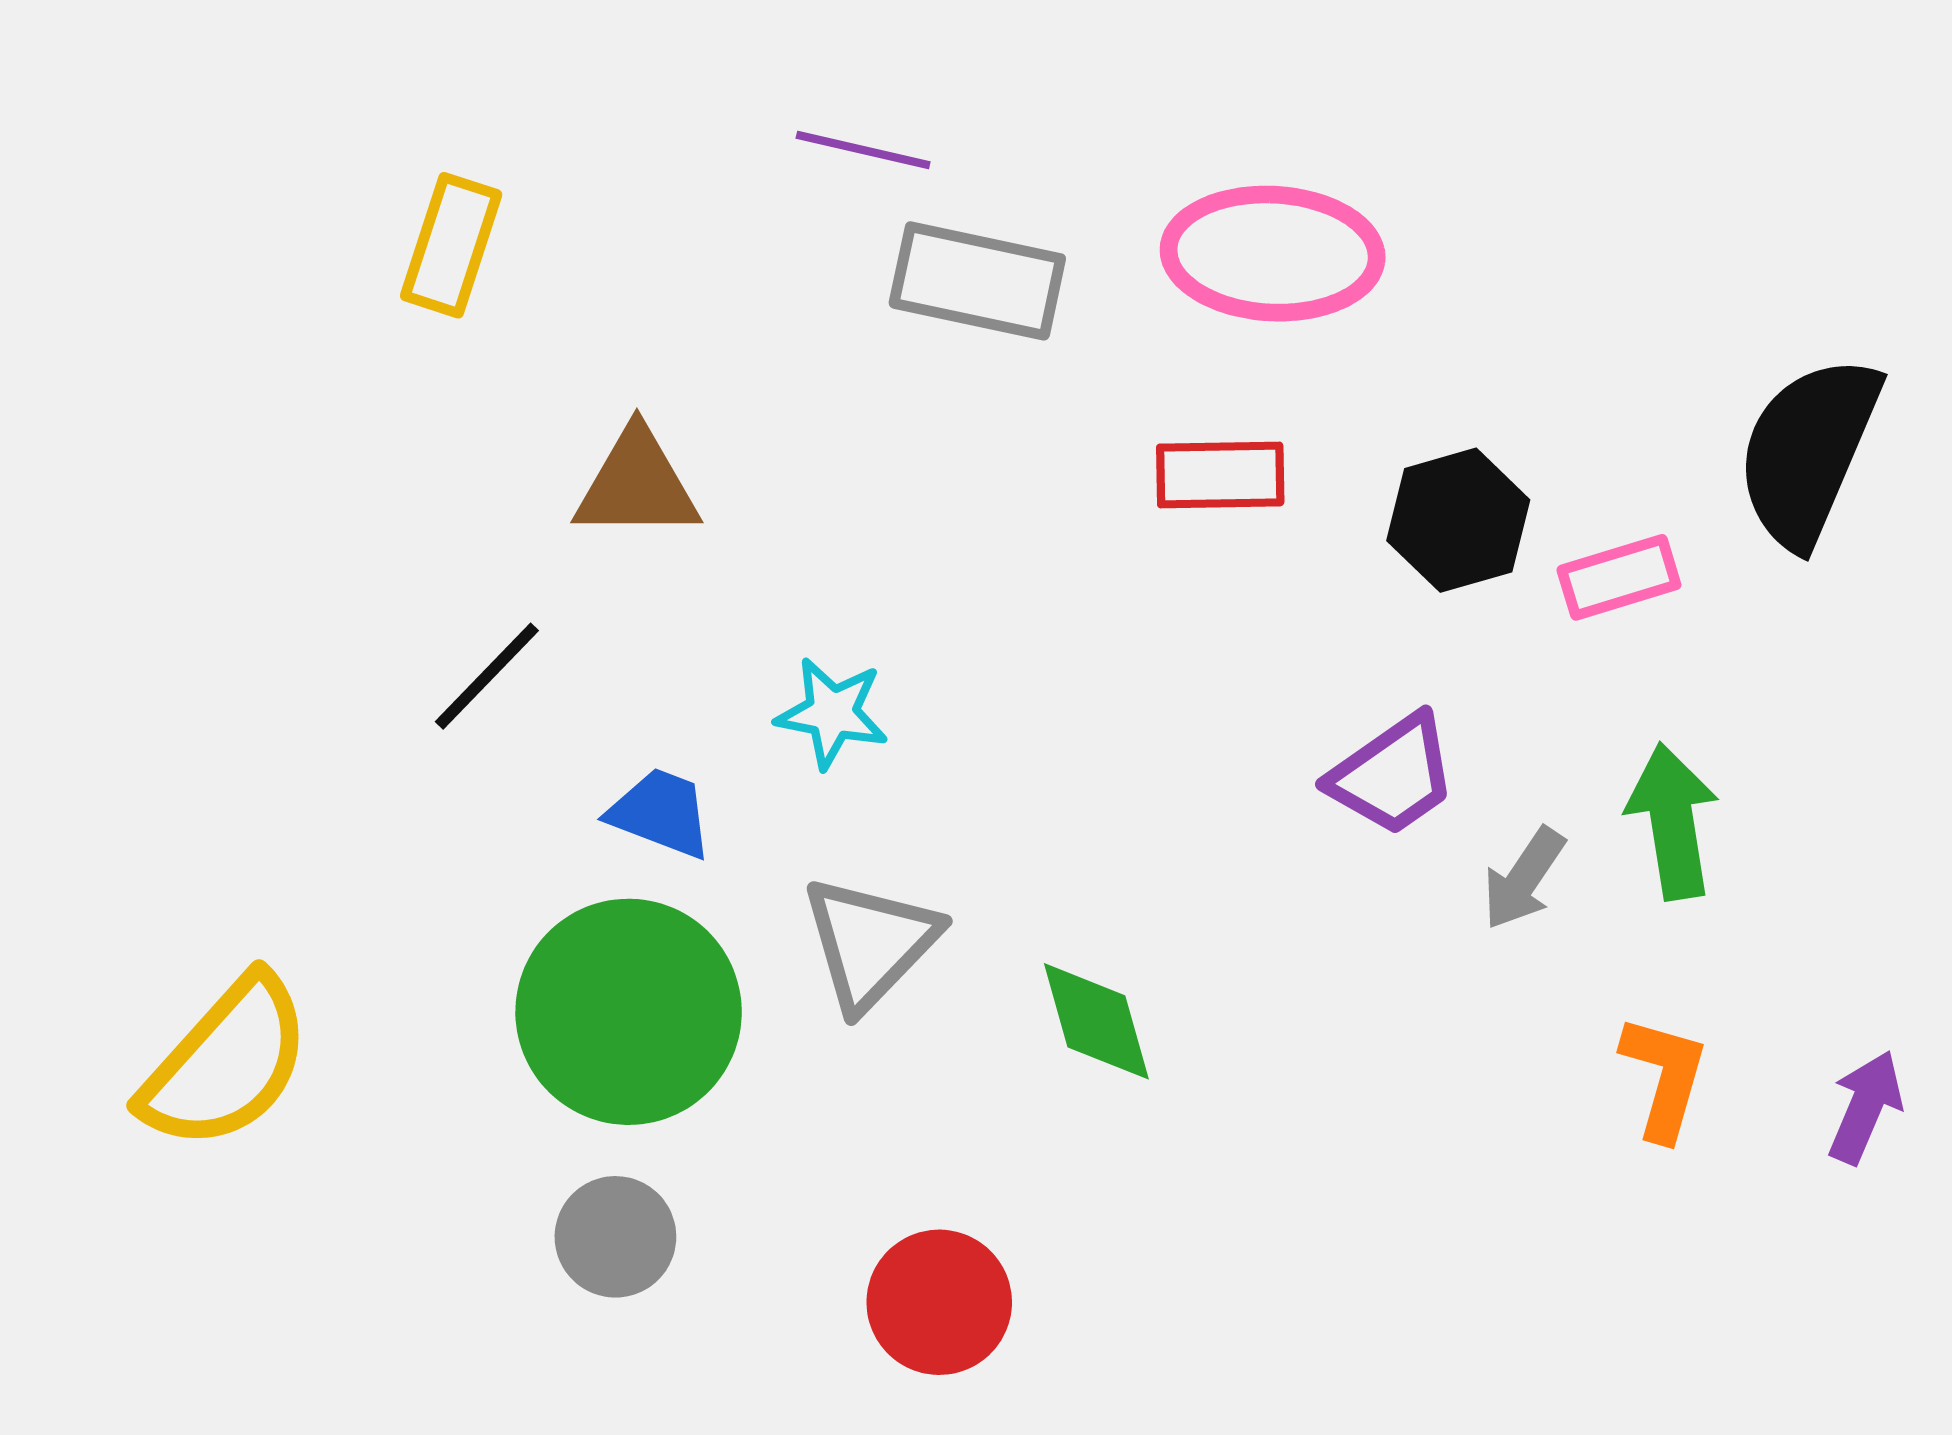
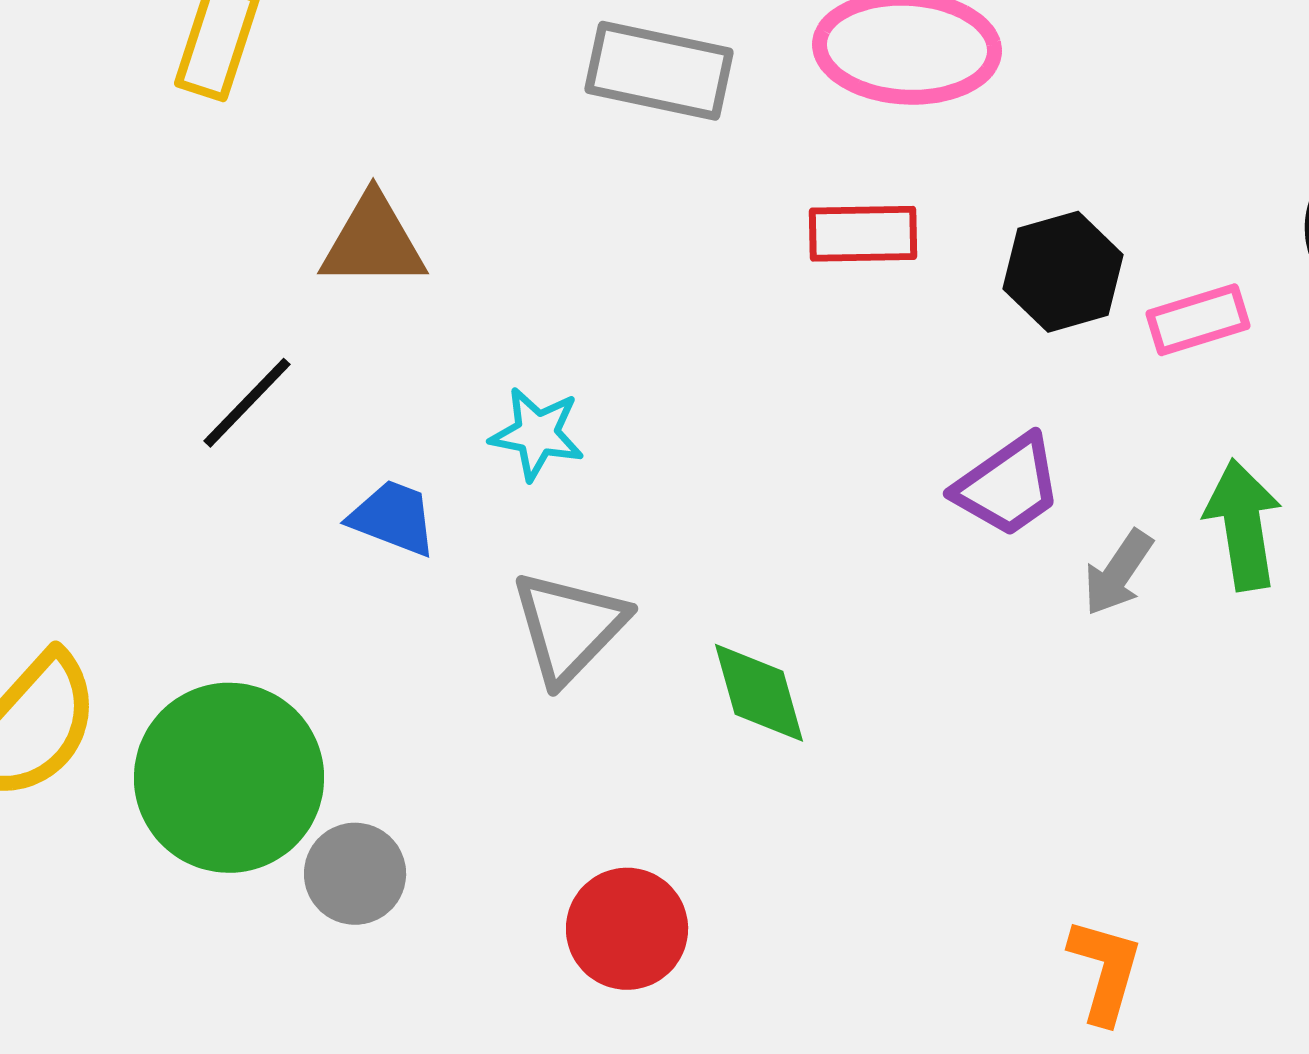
green circle: (629, 1012) -> (229, 778), moved
orange L-shape: (1664, 1077) -> (1105, 971), moved

